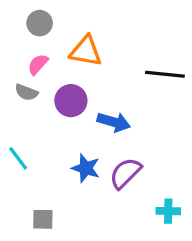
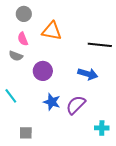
pink semicircle: (38, 64) -> (23, 39), turned -64
purple circle: (71, 101) -> (43, 71), moved
blue arrow: (114, 122) -> (88, 74), moved

